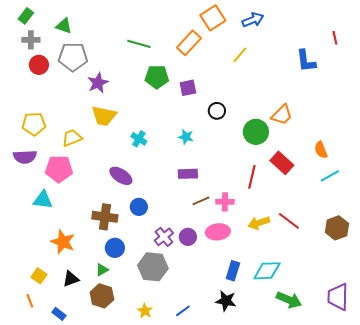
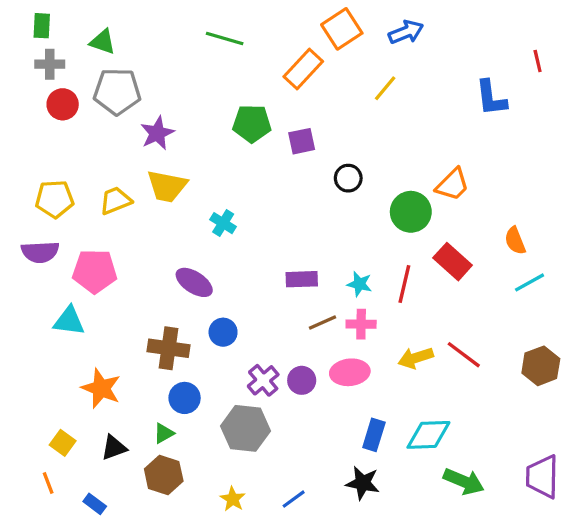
green rectangle: (26, 16) -> (42, 26), turned -35
green line: (139, 44) -> (225, 39), moved
cyan star: (186, 137) -> (359, 284), moved
yellow trapezoid: (72, 138) -> (116, 201), moved

